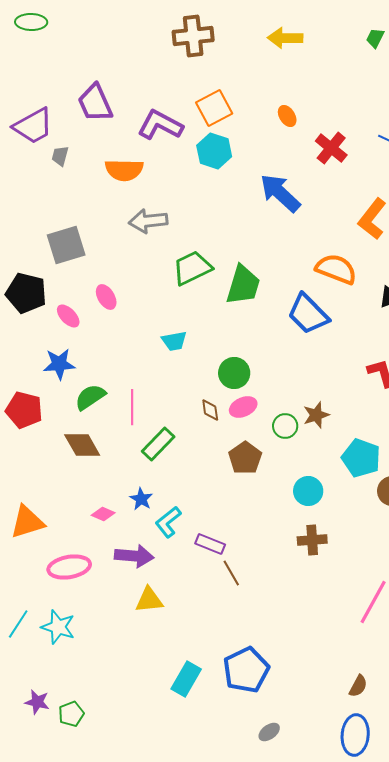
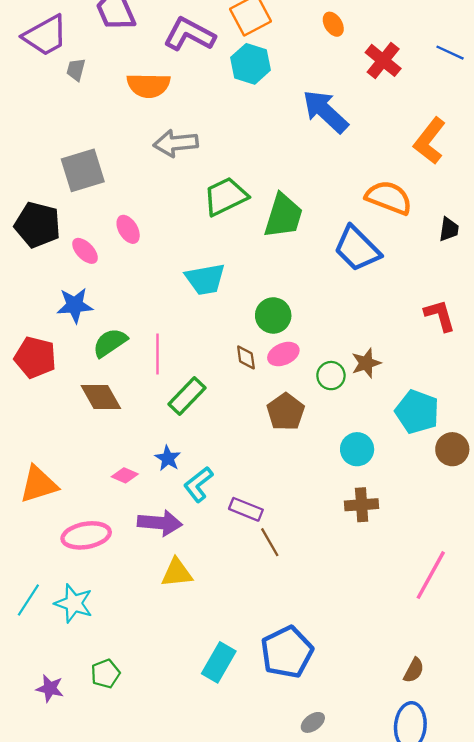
cyan trapezoid: (174, 341) -> (205, 279), size x1.4
green pentagon: (71, 714) -> (105, 674), moved

